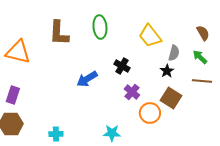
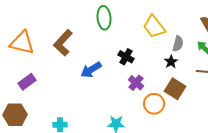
brown L-shape: (59, 33) -> (63, 43), moved, turned 40
purple rectangle: (13, 95) -> (27, 82), moved, turned 36

